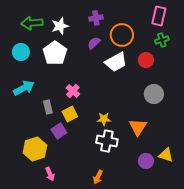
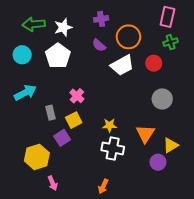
purple semicircle: (94, 43) -> (99, 45), turned -96
yellow triangle: (166, 155) -> (171, 145), moved, turned -49
purple circle: (146, 161) -> (158, 162), moved

